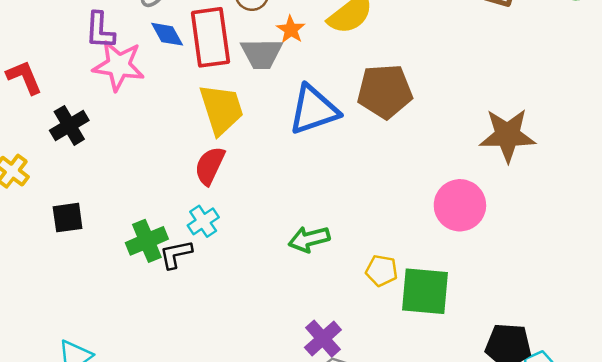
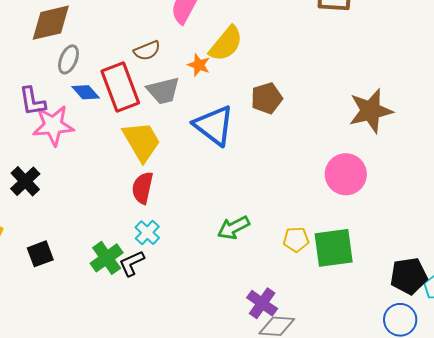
orange star: (291, 30) -> (199, 65), moved
brown pentagon: (385, 91) -> (267, 98), size x0.7
blue triangle: (314, 110) -> (214, 125), turned -51

